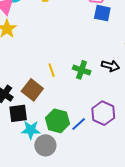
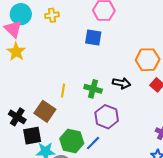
blue square: (102, 13) -> (93, 38), moved
yellow line: (52, 70) -> (63, 91), turned 32
purple hexagon: (103, 113) -> (107, 117), moved

